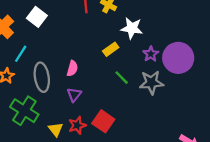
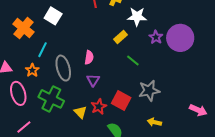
gray star: (151, 82) -> (149, 91), moved

